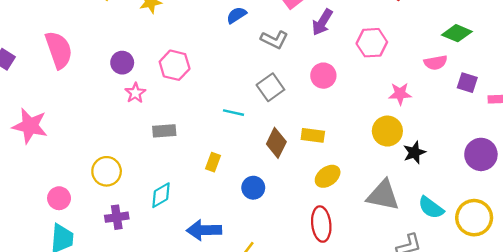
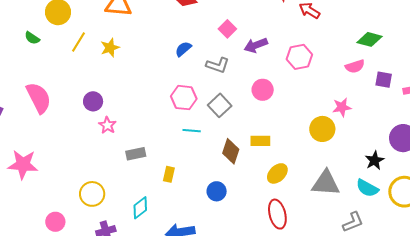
purple arrow: (322, 22) -> (256, 45), turned 45
pink hexagon: (175, 65) -> (184, 98), moved
pink star: (400, 94) -> (342, 107), moved
black star: (414, 152) -> (375, 160), moved
yellow rectangle: (213, 162) -> (169, 174), moved

